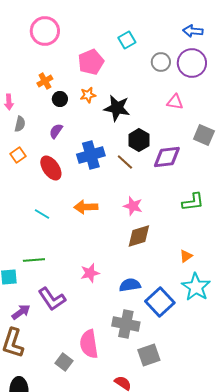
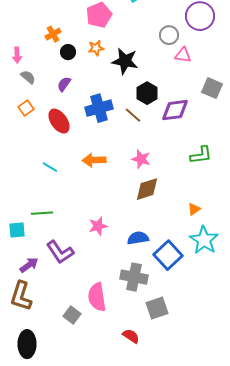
gray circle: (161, 62) -> (169, 35), moved
gray semicircle: (20, 124) -> (28, 77), turned -63

